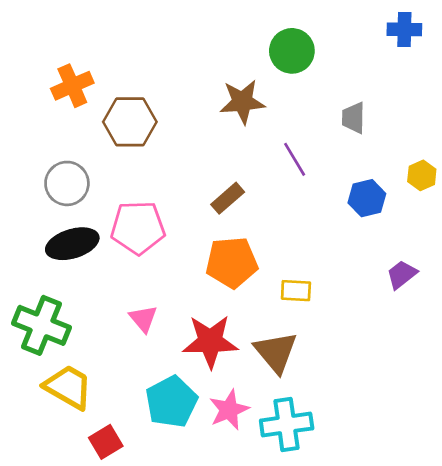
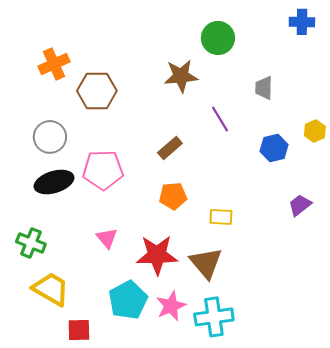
orange pentagon: (232, 262) -> (173, 196), size x0.7
green cross: (42, 325) -> (31, 243), size x0.7
red square: (106, 442) -> (79, 330), turned 30

